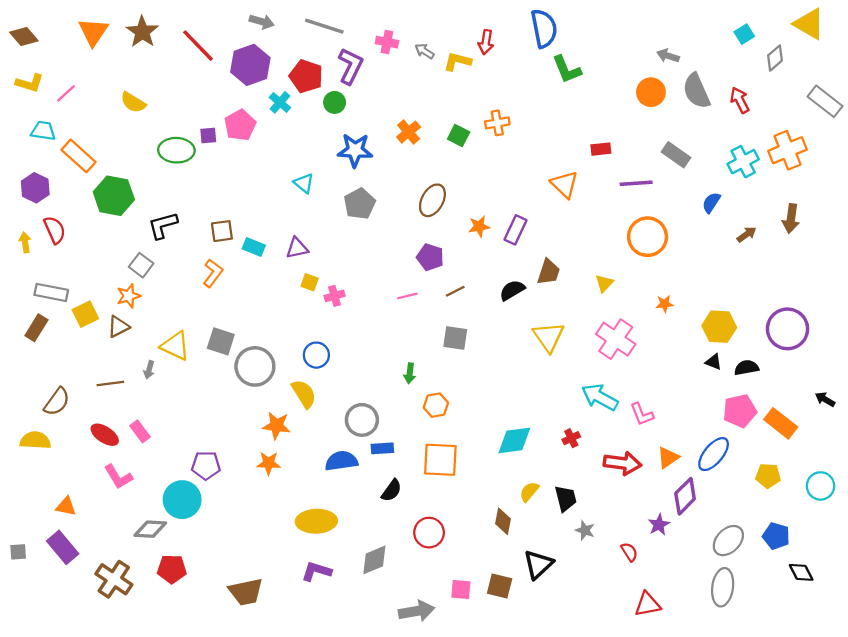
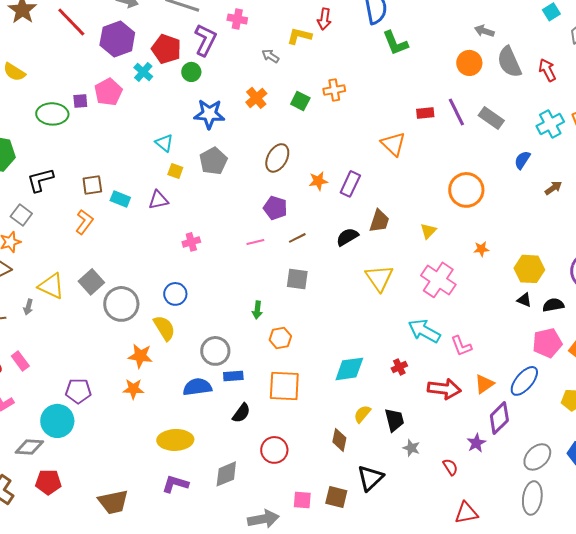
gray arrow: (424, 51) -> (270, 56), moved
purple line: (636, 183) -> (456, 112), moved, turned 68
yellow square: (310, 282) -> (175, 171), moved
gray square: (221, 341) -> (91, 282), turned 30

